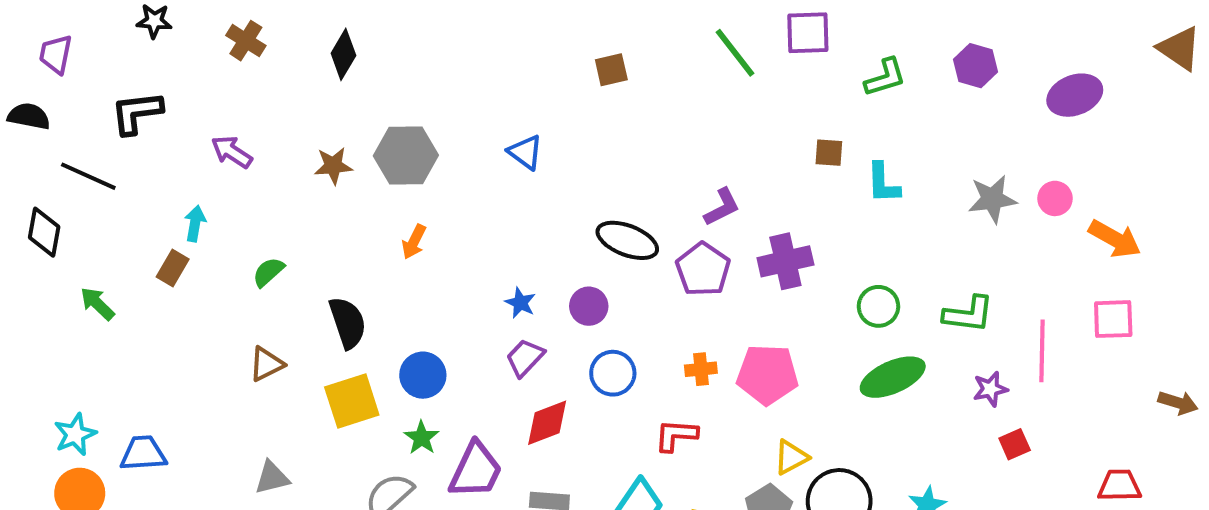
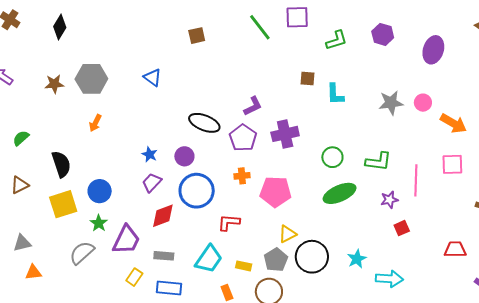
purple ellipse: (1075, 95) -> (433, 50), turned -52
orange cross: (701, 369) -> (242, 176), moved
blue circle: (613, 373) -> (197, 191), size x1.5

